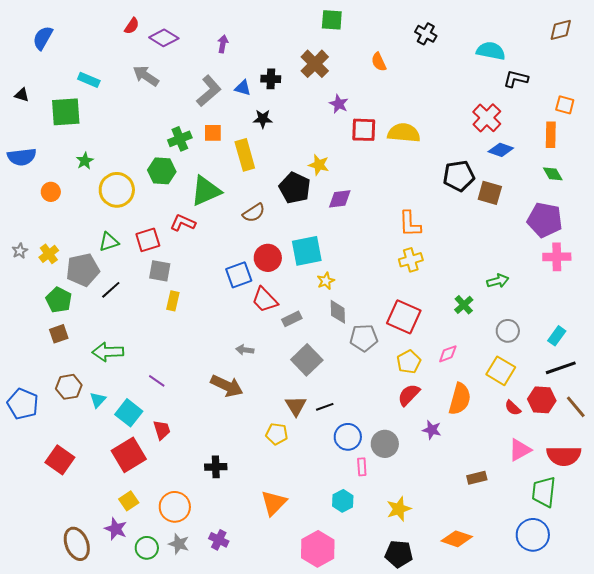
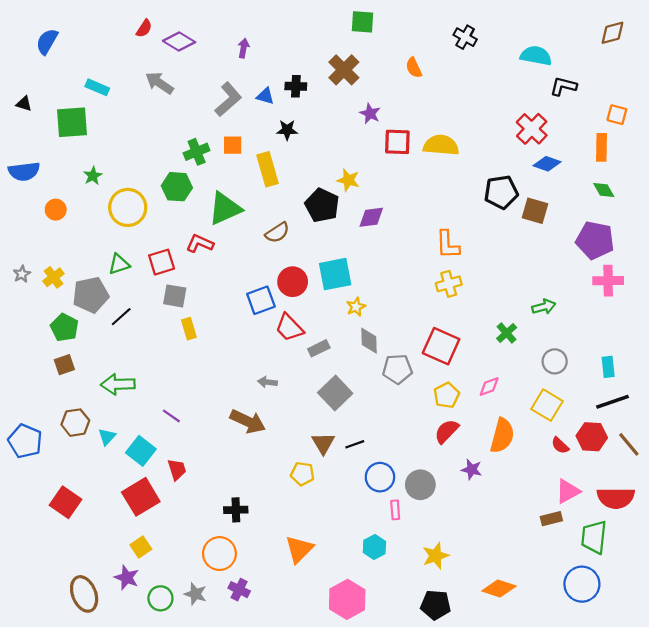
yellow rectangle: (173, 301) -> (189, 329), turned -30
cyan rectangle: (557, 336) -> (608, 367), turned -42
brown rectangle: (477, 478) -> (551, 519), moved
orange circle: (175, 507) -> (219, 554), moved

